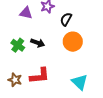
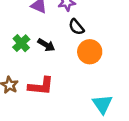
black semicircle: (66, 19) -> (76, 27), moved, turned -80
cyan triangle: (80, 82) -> (102, 104), moved

